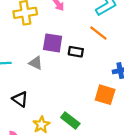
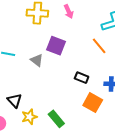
black rectangle: (76, 52) -> (82, 78), moved
black triangle: (20, 99) -> (15, 101), moved

